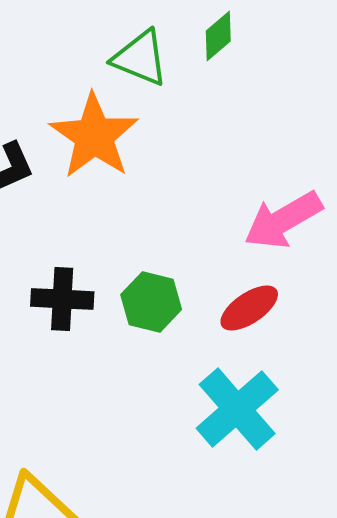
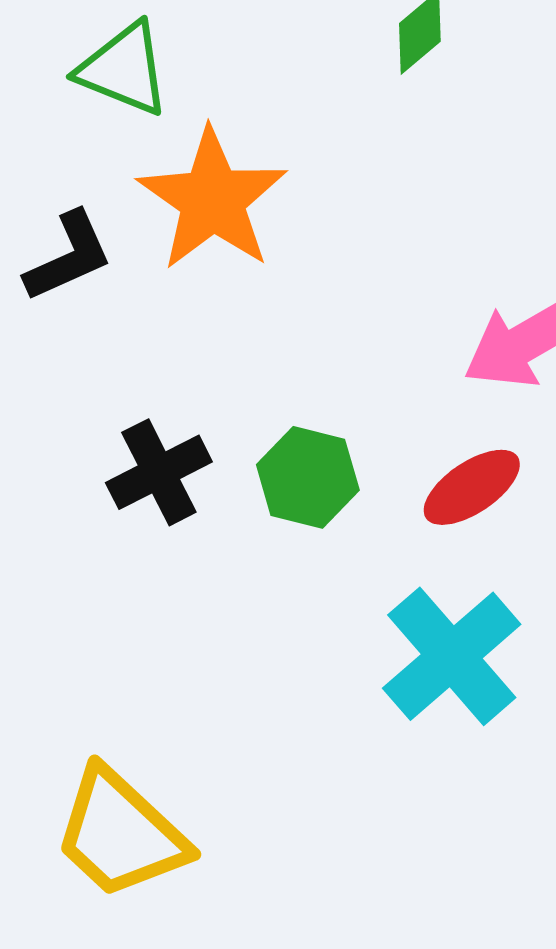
green triangle: (140, 58) -> (124, 69), moved
black cross: (62, 299) -> (159, 472), turned -30

